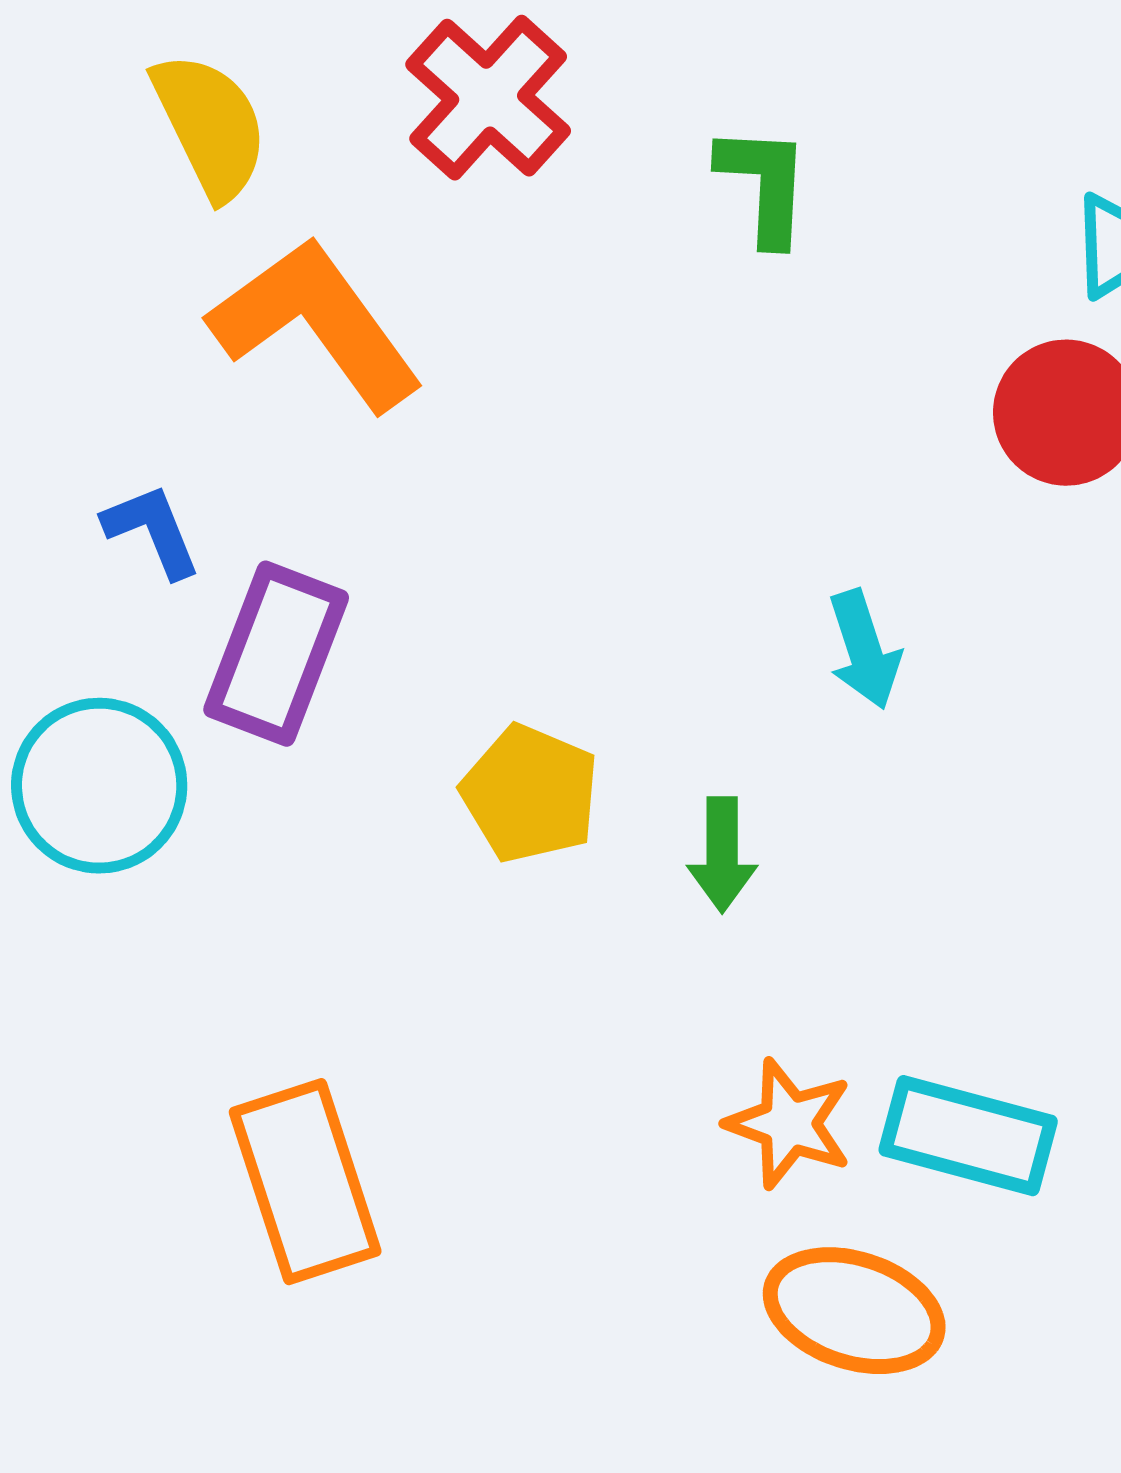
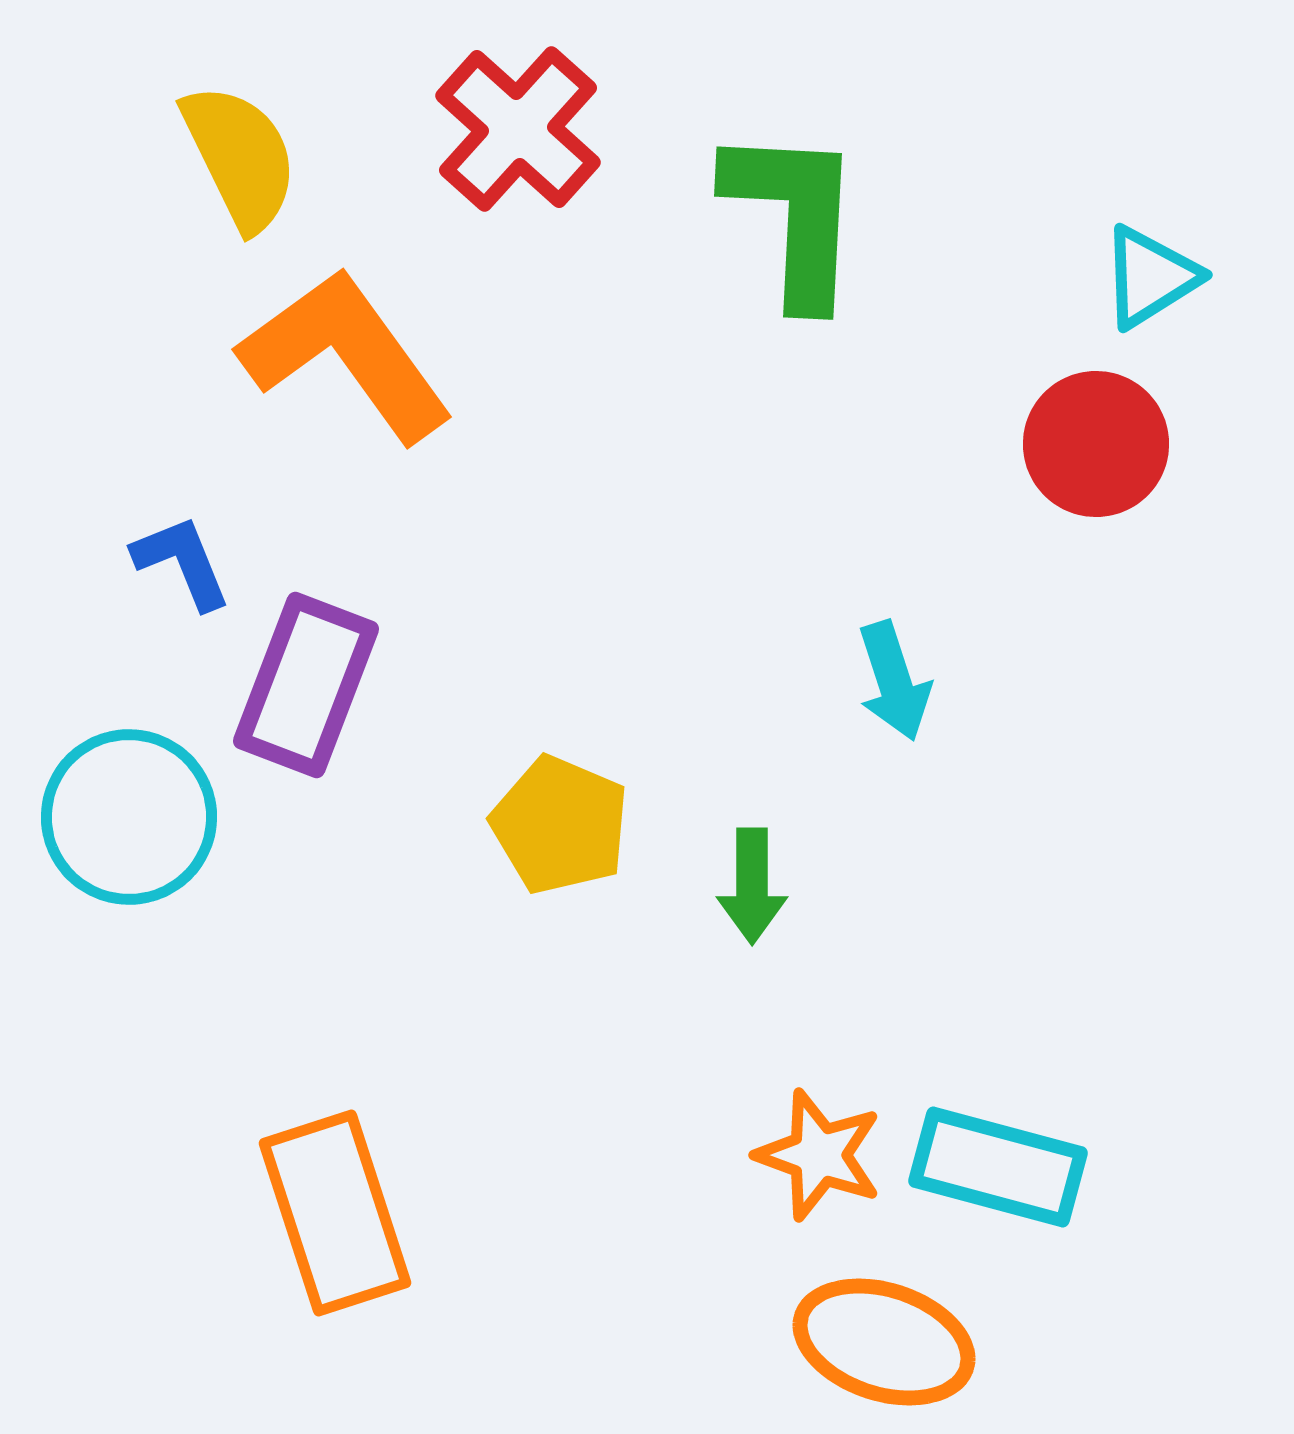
green L-shape: (764, 185) -> (794, 216), size x1.5

